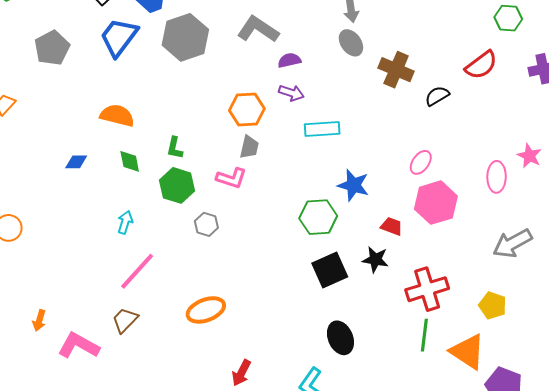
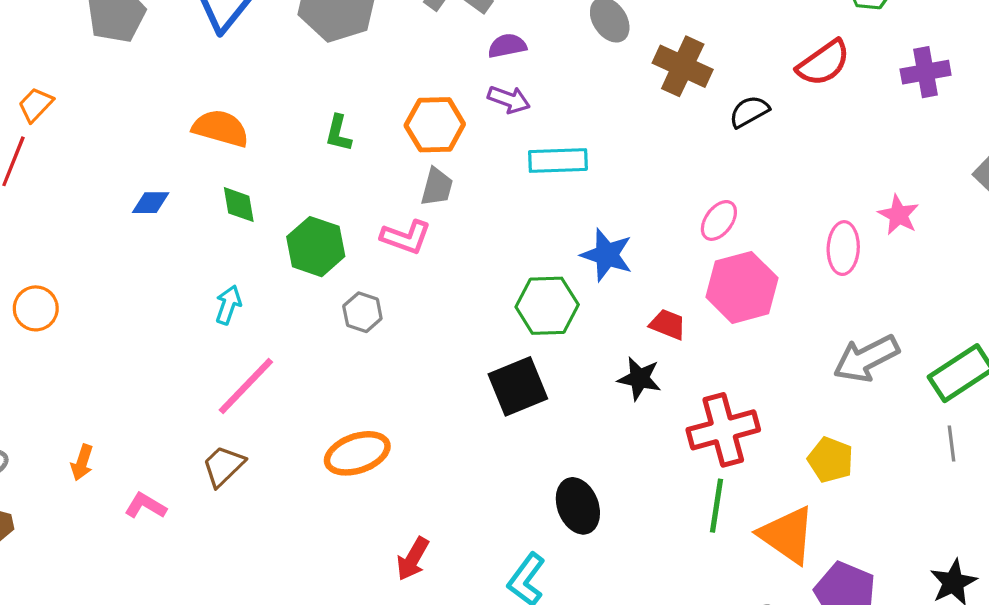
green L-shape: (175, 148) -> (338, 133), moved
black square: (330, 270) -> (518, 386), moved
pink L-shape: (78, 345) -> (145, 506), size x0.6

